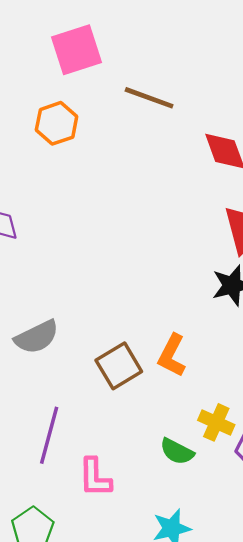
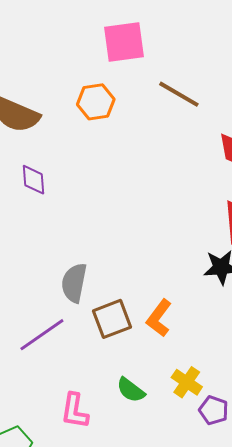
gray semicircle: (37, 337) -> (74, 283), moved, turned 117
purple line: (49, 435) -> (42, 335), moved, turned 30
green semicircle: (177, 451) -> (131, 390), moved

